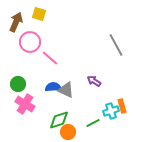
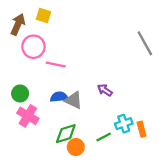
gray line: (116, 45) -> (145, 43), moved
pink line: (50, 58) -> (56, 65), turned -30
orange rectangle: (122, 106) -> (142, 129), moved

